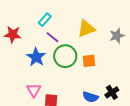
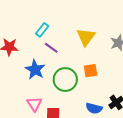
yellow triangle: (86, 29) -> (86, 37), turned -30
green circle: (65, 56) -> (65, 80), moved

